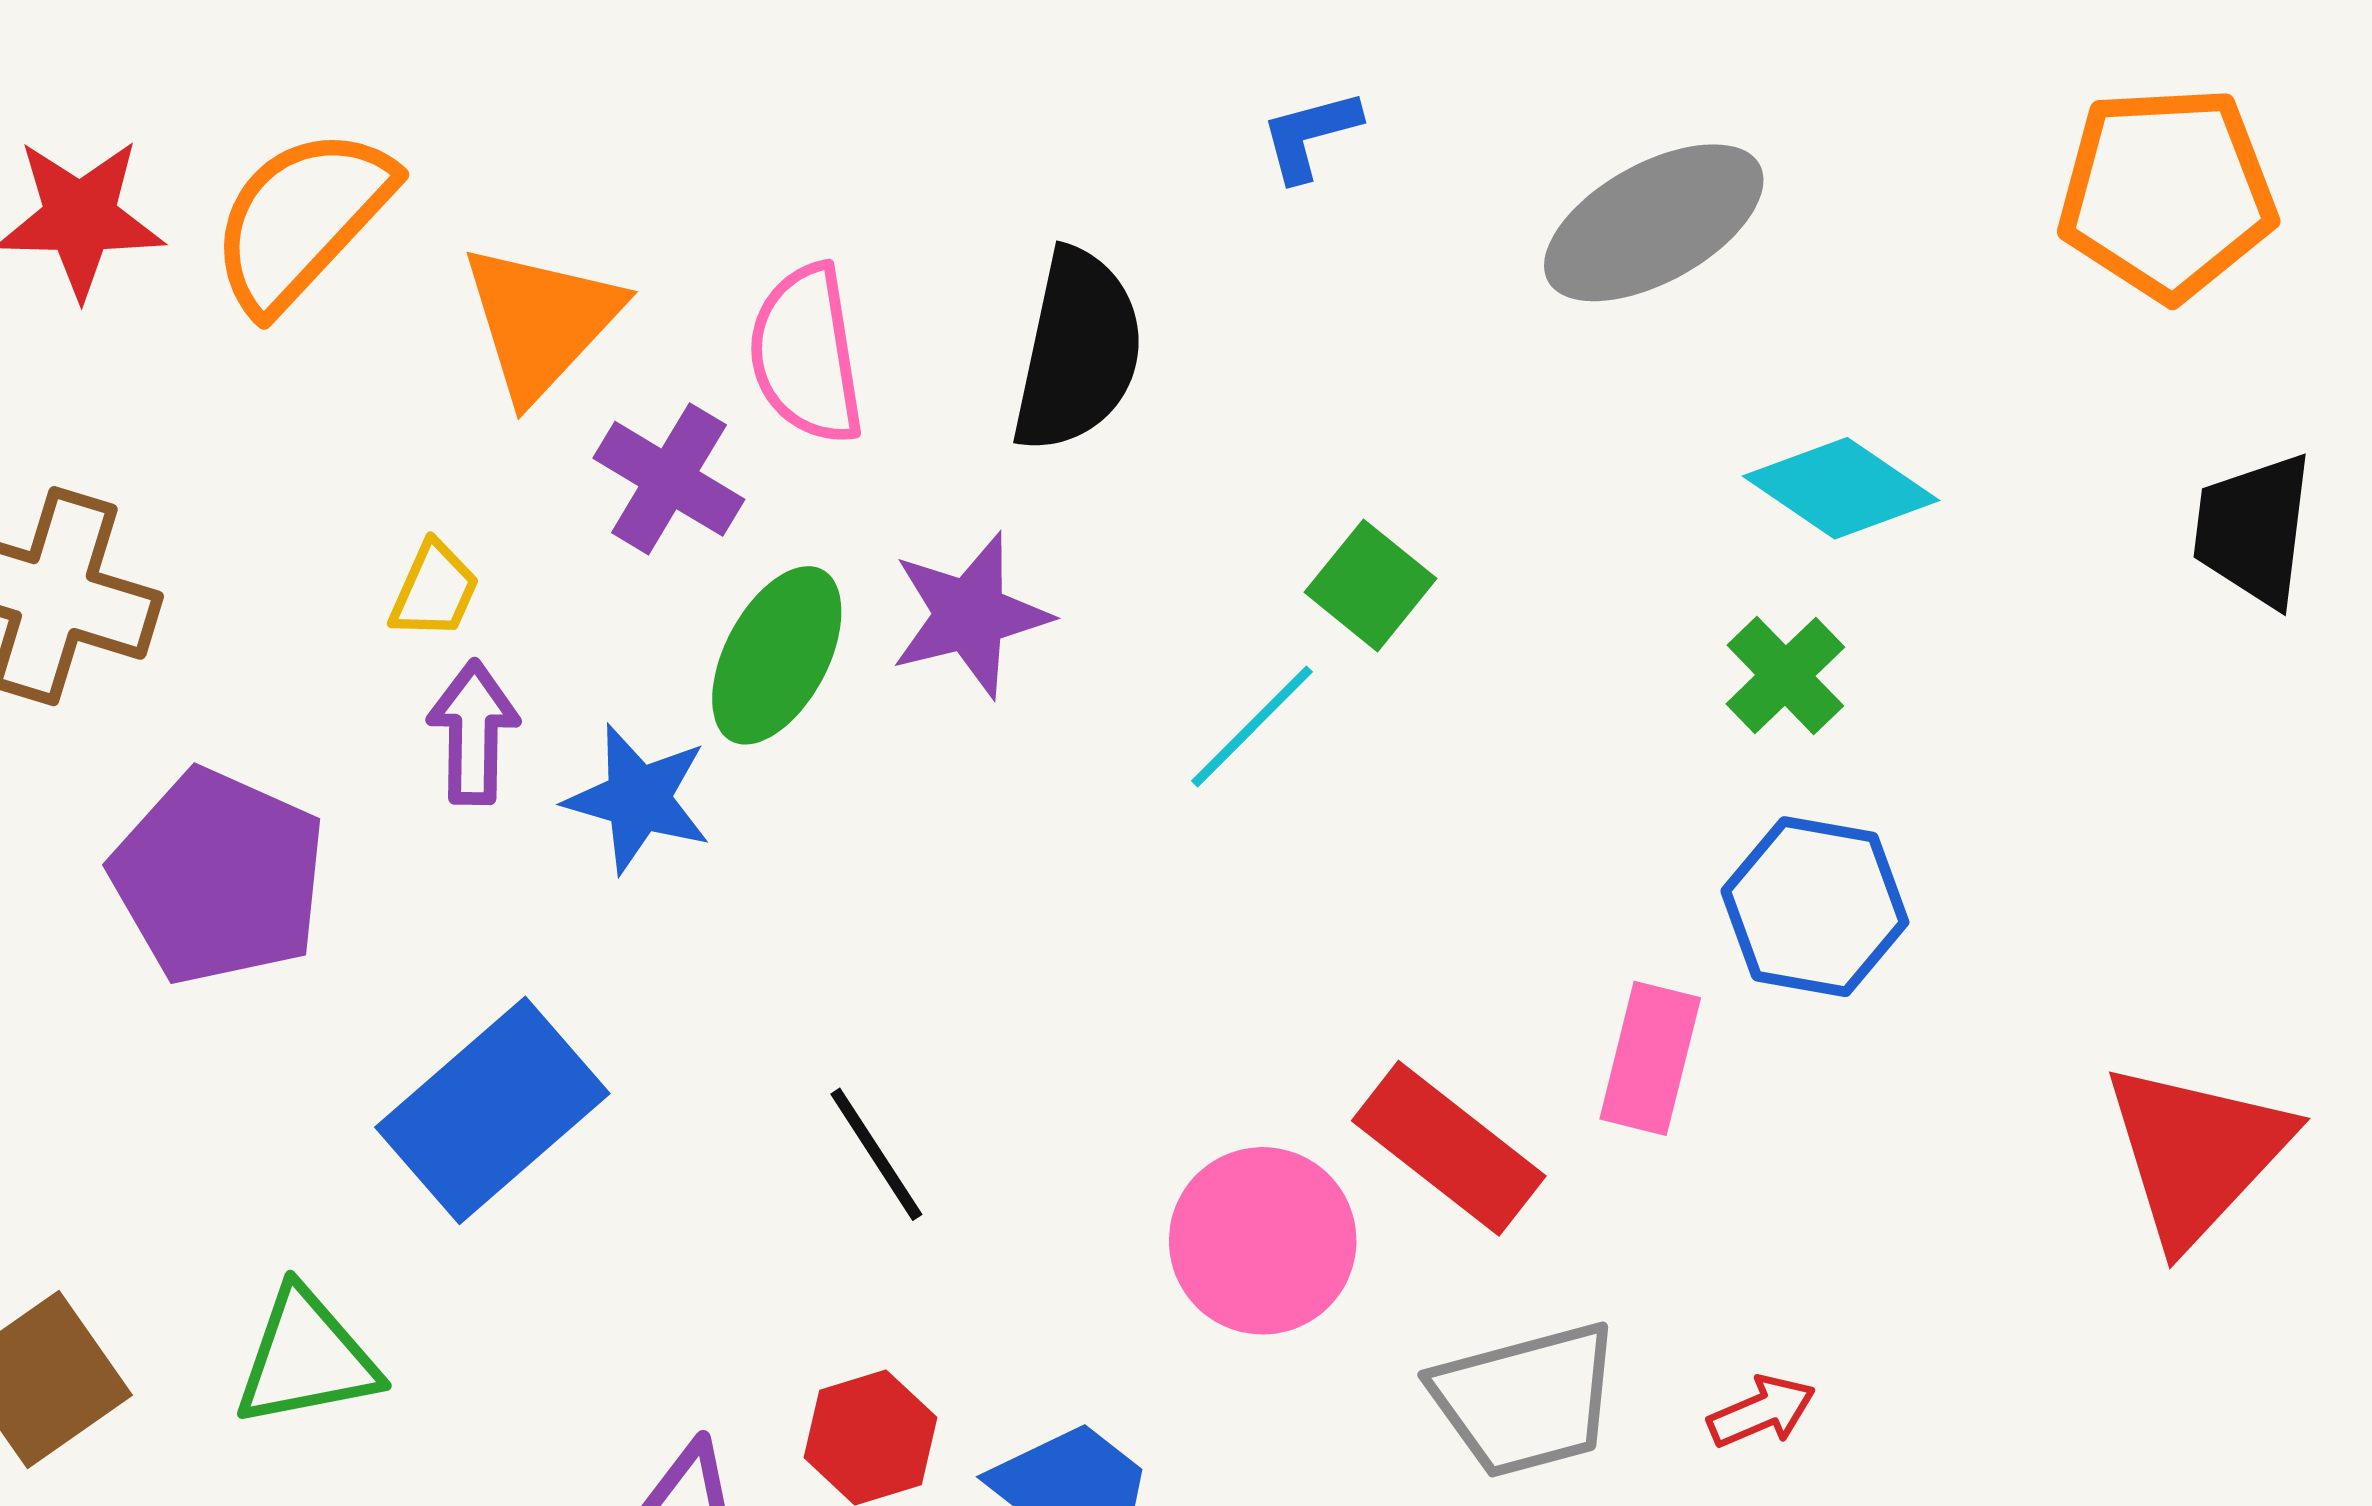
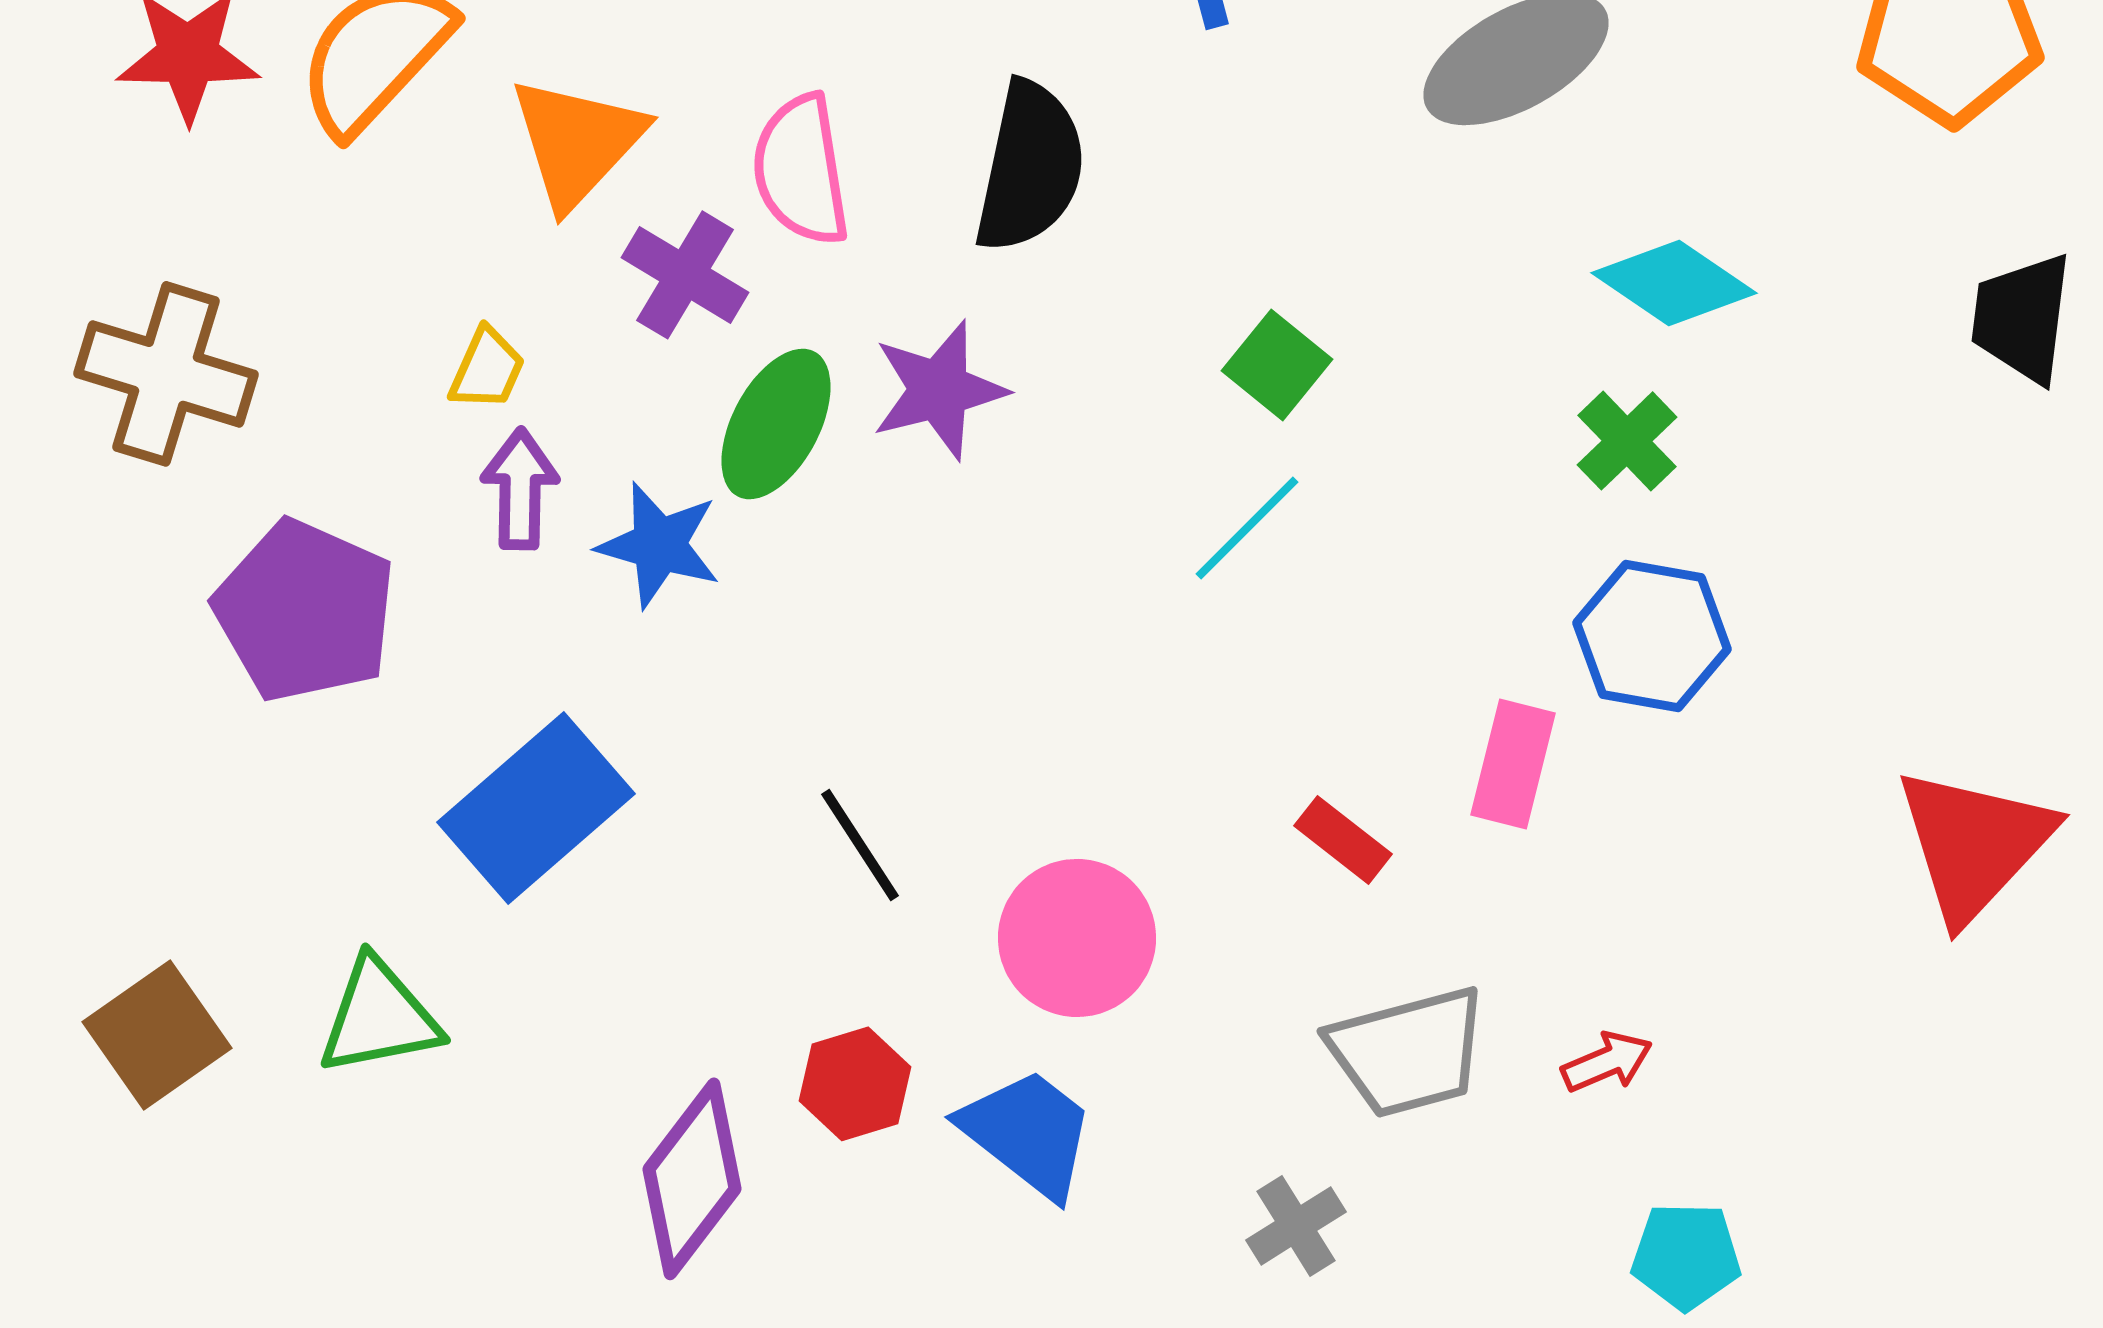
cyan line: (1252, 726) -> (1247, 528), moved
red rectangle: (1449, 1148) -> (1343, 840), size x0.6
pink circle: (1263, 1241) -> (1077, 938), moved

